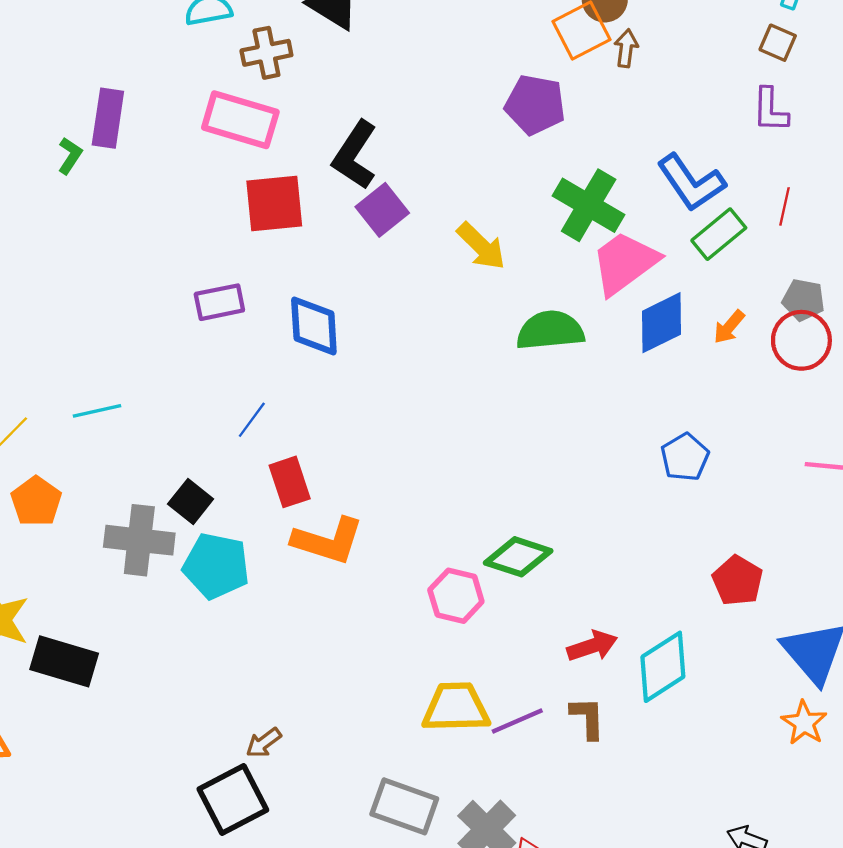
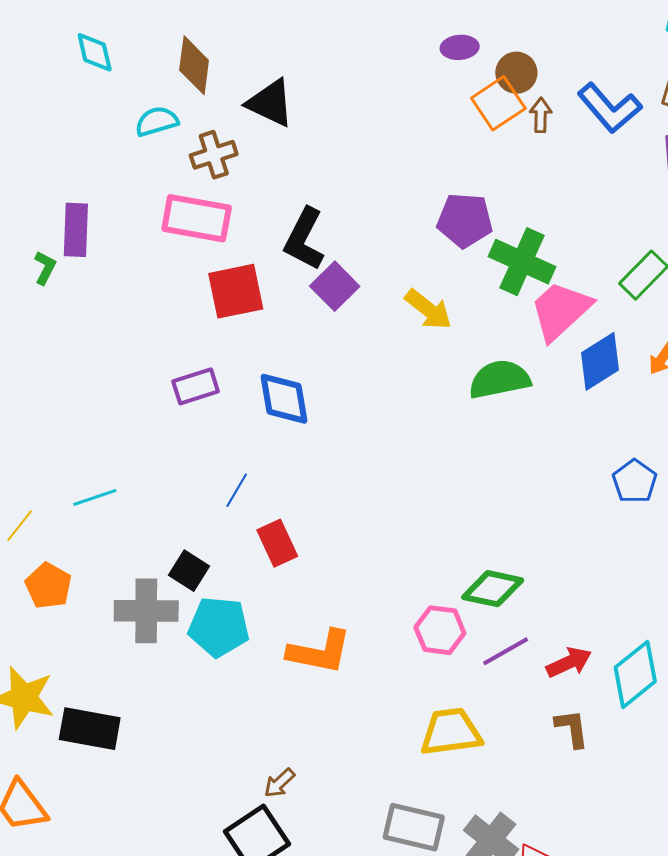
purple pentagon: (535, 105) -> (465, 220), moved
blue L-shape: (691, 183) -> (609, 108), moved
orange L-shape: (328, 541) -> (319, 652), moved
purple line: (517, 721) -> (506, 651), moved

